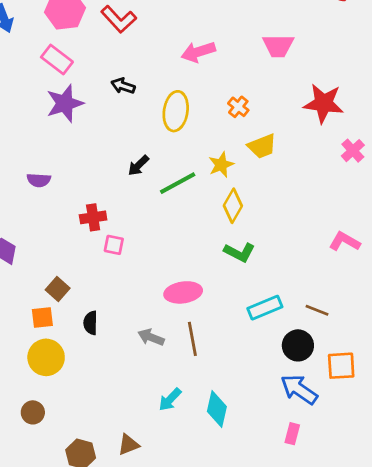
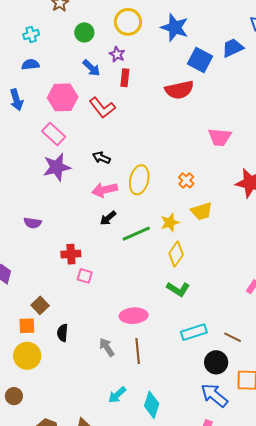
pink arrow: (198, 52) -> (105, 190), moved
gray arrow: (151, 337) -> (107, 347), turned 30

